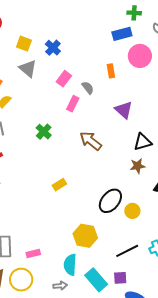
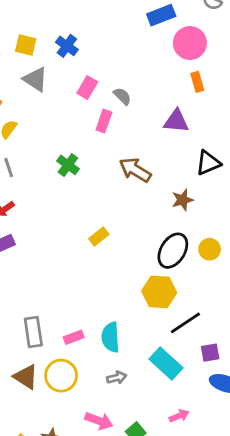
orange rectangle: (111, 71) -> (197, 82), moved
purple triangle: (124, 110) -> (176, 121), turned -30
brown star: (138, 166) -> (183, 200), moved
yellow circle: (132, 211) -> (210, 249), moved
yellow hexagon: (85, 236) -> (159, 292), moved
black line: (127, 251) -> (185, 323), moved
cyan semicircle: (70, 265) -> (111, 337), moved
purple square: (120, 278) -> (210, 353), moved

